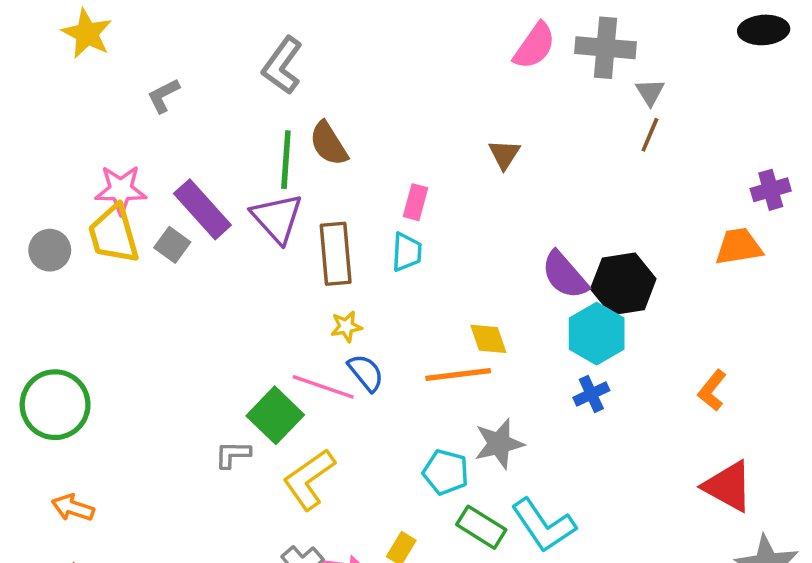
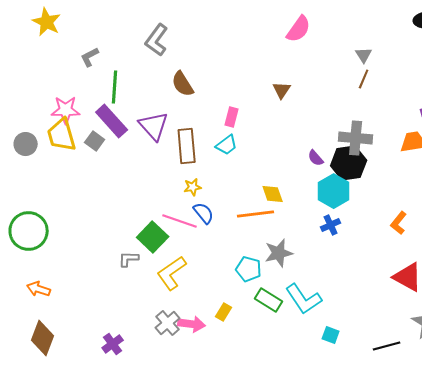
gray cross: (606, 48) -> (356, 138), moved
green line: (286, 160) -> (115, 87), moved
cyan trapezoid: (407, 252) -> (227, 145), turned 50
purple semicircle: (565, 275) -> (316, 158), size x0.6

